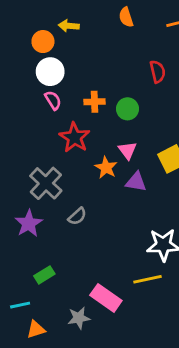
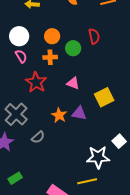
orange circle: (43, 42) -> (52, 36), moved
green circle: (127, 109) -> (73, 48), moved
pink triangle: (127, 150) -> (73, 83), moved, turned -32
orange star: (106, 168) -> (59, 115), moved

